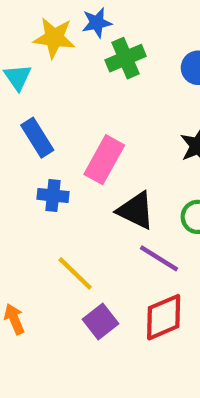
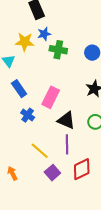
green cross: (126, 58) -> (58, 50), turned 36
blue cross: (53, 195) -> (28, 115), turned 32
purple line: (159, 258) -> (67, 144), moved, turned 60

